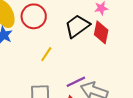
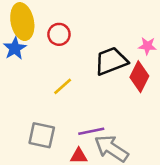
red circle: (34, 16) -> (59, 34), size x0.7

